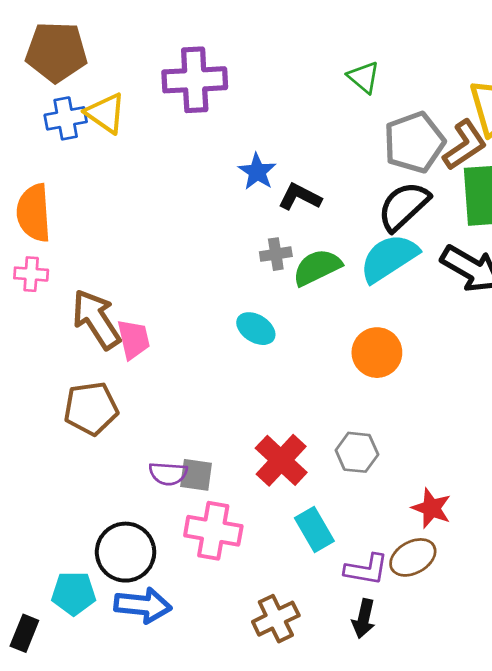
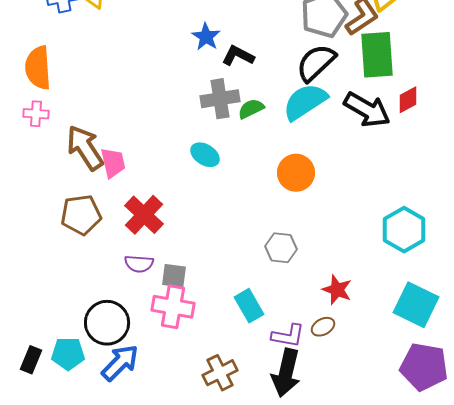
gray cross: (276, 254) -> (220, 99), size x1.6
green semicircle: (317, 267) -> (251, 109), size x0.7
red cross: (281, 460) -> (144, 215), moved
gray square: (196, 475) -> (174, 276), moved
brown ellipse: (413, 557) -> (323, 327), size x0.7
blue arrow: (143, 605) -> (120, 363), turned -51
black arrow: (364, 619) -> (286, 373), size x1.6
black rectangle: (24, 633) -> (31, 360), moved

